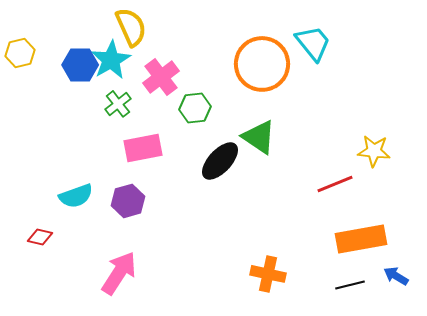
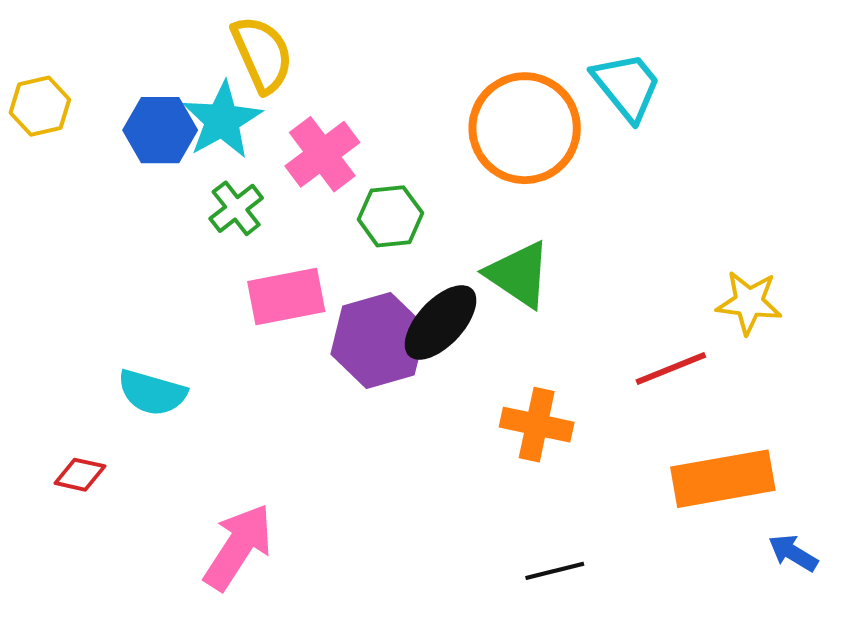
cyan semicircle: (76, 196) -> (152, 393), turned 36
purple hexagon: (128, 201) -> (378, 341), moved, size x1.4
orange cross: (268, 274) -> (537, 425), moved
black line: (350, 285) -> (555, 571), moved

